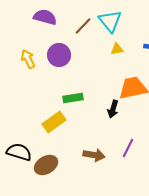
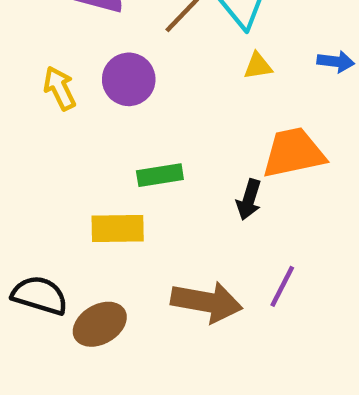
yellow rectangle: (54, 122) -> (118, 229), turned 35
brown arrow: (94, 155) -> (207, 302), size x1.4

